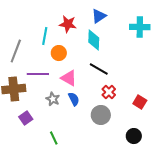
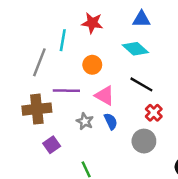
blue triangle: (99, 16) -> (141, 19), turned 35
red star: (68, 24) -> (92, 23), moved
cyan line: (45, 36) -> (63, 40), moved
cyan diamond: (94, 40) -> (135, 49), turned -50

